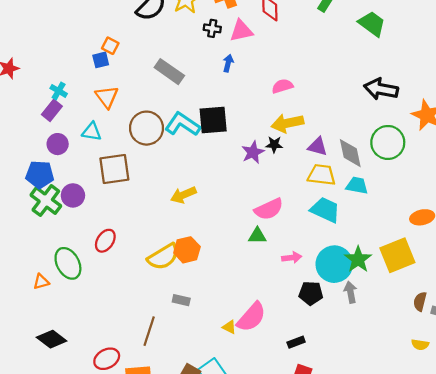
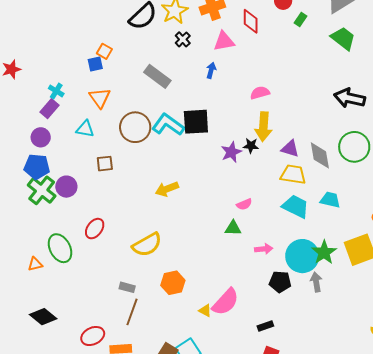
black cross: (212, 28) -> (183, 39), moved, turned 35
yellow arrow: (287, 123) -> (263, 127), turned -76
purple circle: (58, 144) -> (41, 137), moved
brown square: (114, 169) -> (105, 164), size x0.6
cyan trapezoid: (357, 186) -> (330, 200), moved
pink semicircle: (269, 209) -> (244, 204), size x0.6
orange hexagon: (187, 250) -> (173, 283), moved
gray rectangle: (181, 300) -> (127, 287), moved

